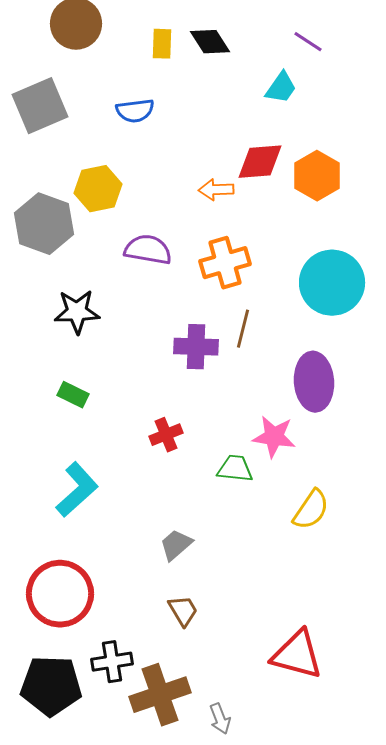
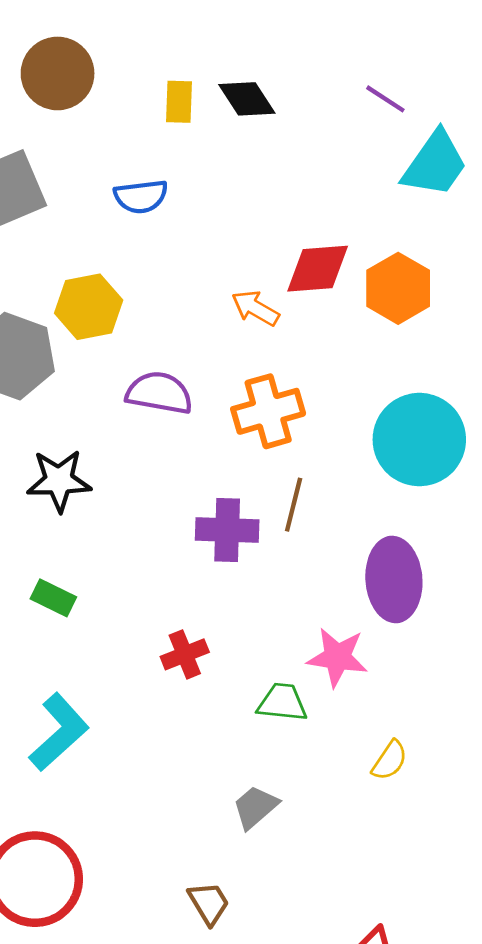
cyan trapezoid: (281, 88) -> (435, 164), moved, size x1.5
orange arrow: (216, 190) -> (255, 308), turned 32
yellow semicircle: (311, 510) -> (390, 760), size x0.7
gray trapezoid: (176, 545) -> (255, 807), moved

